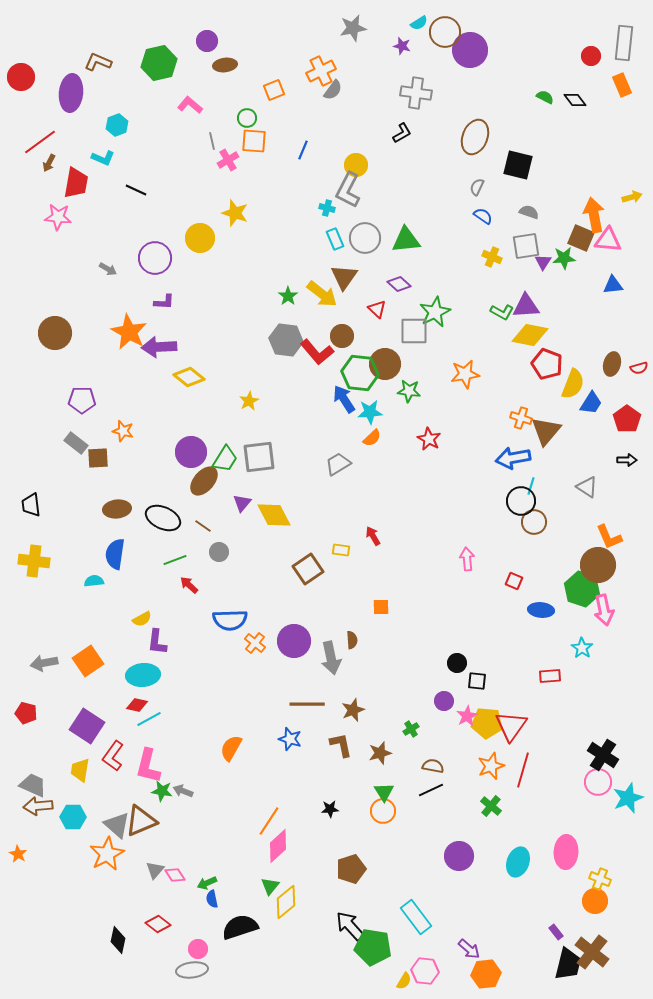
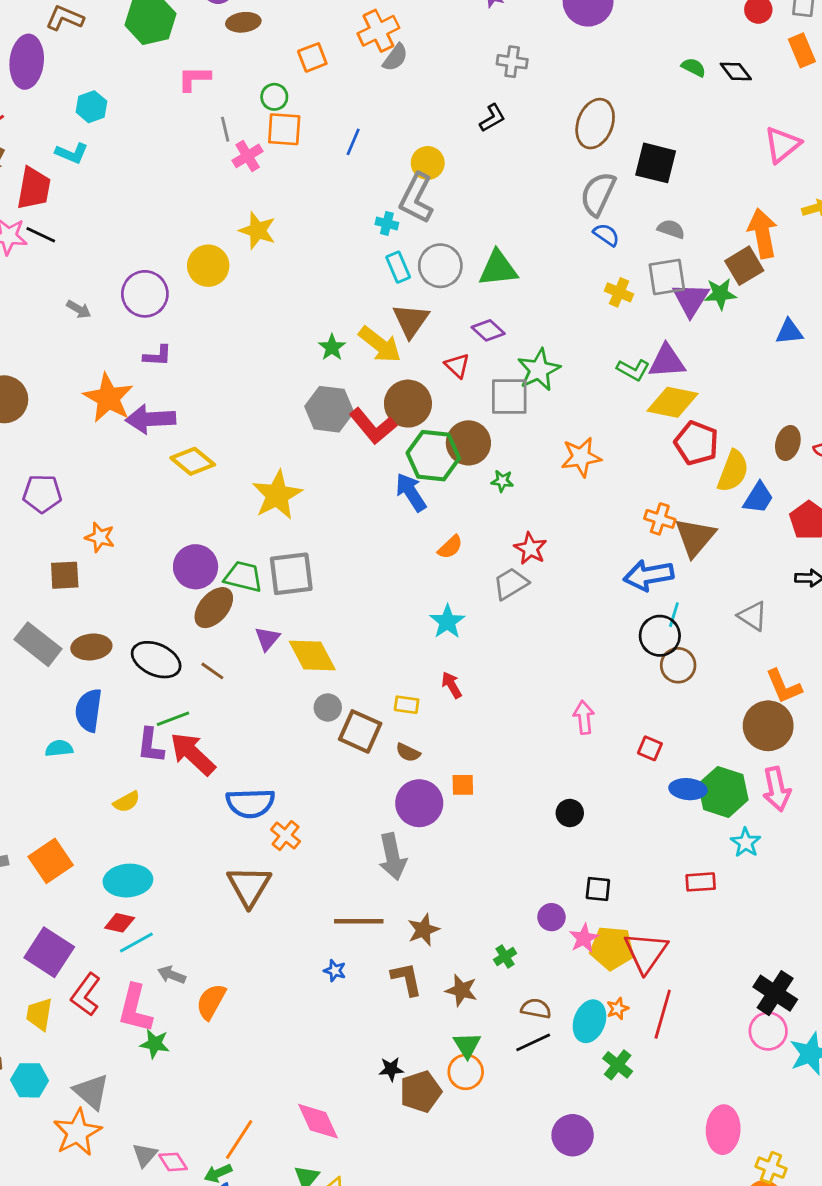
gray cross: (416, 93) -> (512, 62), size x0.7
pink L-shape: (190, 105) -> (194, 79), turned -40
gray semicircle: (477, 187) -> (598, 194), size x1.8
black line: (136, 190) -> (41, 235), moved
brown square: (581, 238) -> (744, 266), turned 36
pink triangle: (608, 240) -> (782, 145), moved, turned -44
purple triangle: (543, 262) -> (691, 299), size x1.6
brown circle: (342, 336) -> (408, 404), size x1.4
green star: (409, 391) -> (502, 481), size x0.7
yellow star: (249, 401) -> (277, 495), size x1.8
cyan star: (370, 412) -> (447, 622), moved, turned -30
gray rectangle: (76, 443) -> (38, 644), moved, size x1.4
green trapezoid: (225, 459) -> (243, 577), turned -108
gray trapezoid: (338, 464) -> (511, 584), moved
gray circle: (219, 552) -> (328, 707), moved
brown square: (308, 569) -> (360, 731), turned -32
red arrow: (189, 585) -> (193, 754), size x1.8
green hexagon: (582, 589) -> (723, 792), moved
brown semicircle: (352, 640) -> (408, 753), moved, turned 120
purple circle: (294, 641) -> (419, 803), moved
purple L-shape: (157, 642) -> (150, 745), moved
black circle: (457, 663) -> (570, 813), moved
blue star: (290, 739) -> (335, 971), size x0.7
orange semicircle: (231, 748) -> (211, 1002), moved
brown star: (380, 753) -> (461, 990), turned 30
orange star: (491, 766) -> (618, 1009), size x0.6
gray arrow: (183, 791) -> (172, 975), moved
brown triangle: (141, 821) -> (249, 886), moved, turned -36
orange line: (269, 821) -> (239, 1139), moved
pink diamond: (278, 846) -> (318, 1121), turned -72
cyan ellipse: (518, 862) -> (589, 1021), moved
brown pentagon: (351, 869) -> (421, 1092), moved

